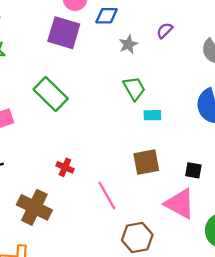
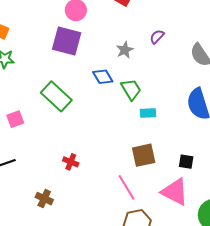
blue diamond: (107, 16) -> (103, 77), moved, turned 60
pink line: (107, 195) -> (126, 187), moved
brown cross: (34, 207) -> (44, 199), size x0.6

